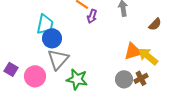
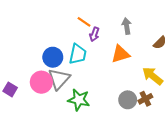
cyan trapezoid: (45, 24) -> (78, 54), moved
orange triangle: (133, 51) -> (120, 54), moved
pink circle: (35, 76) -> (41, 82), moved

